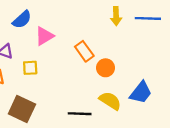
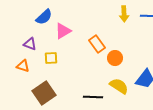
brown square: (22, 109) -> (44, 93), turned 30

